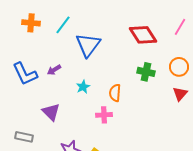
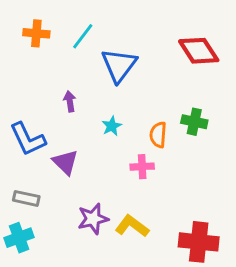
purple arrow: (54, 70) -> (70, 101), turned 112
green cross: (146, 72) -> (194, 122), moved
blue L-shape: (25, 74) -> (28, 139), moved

